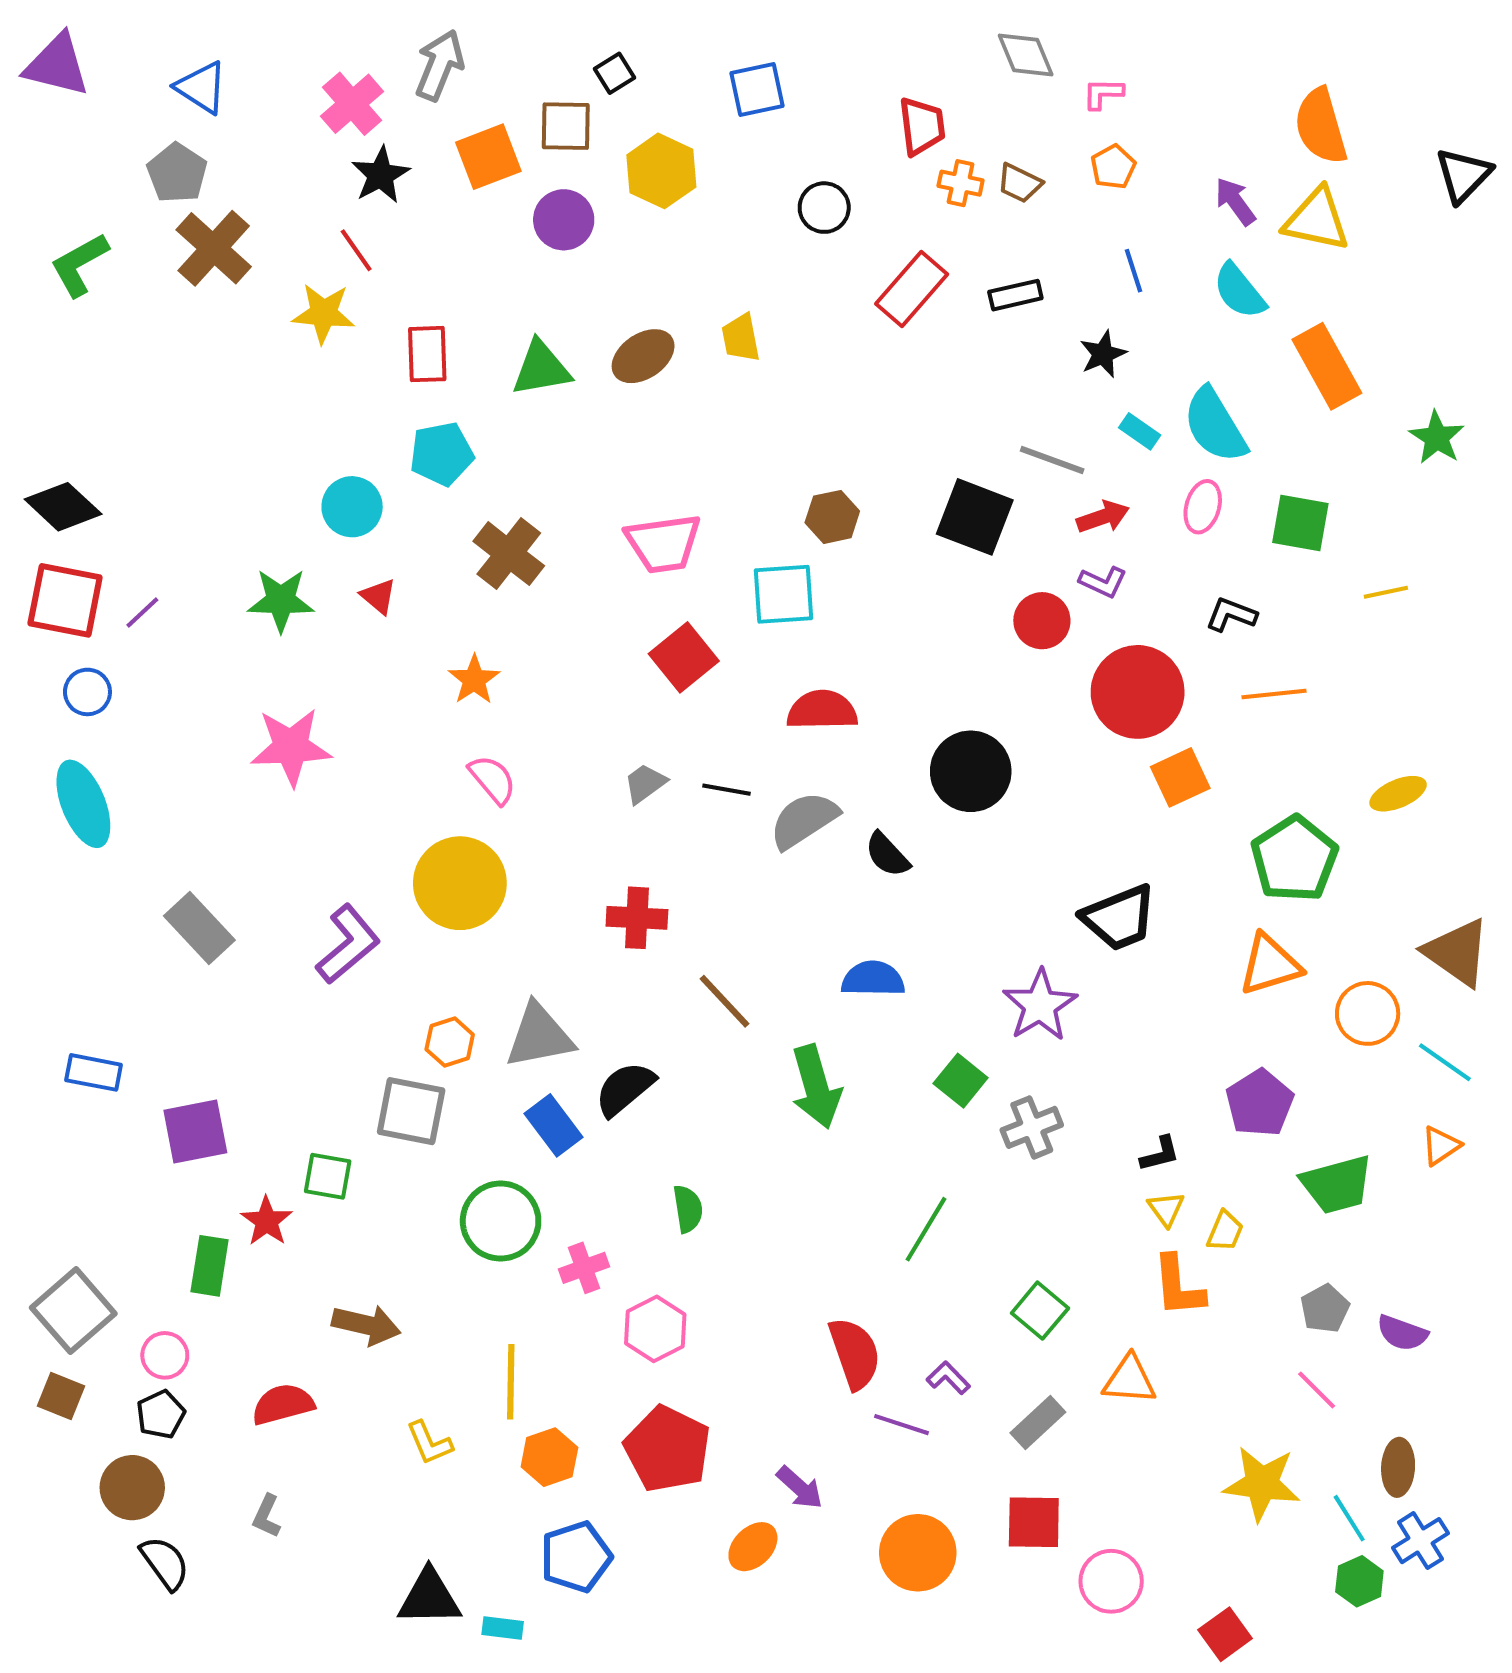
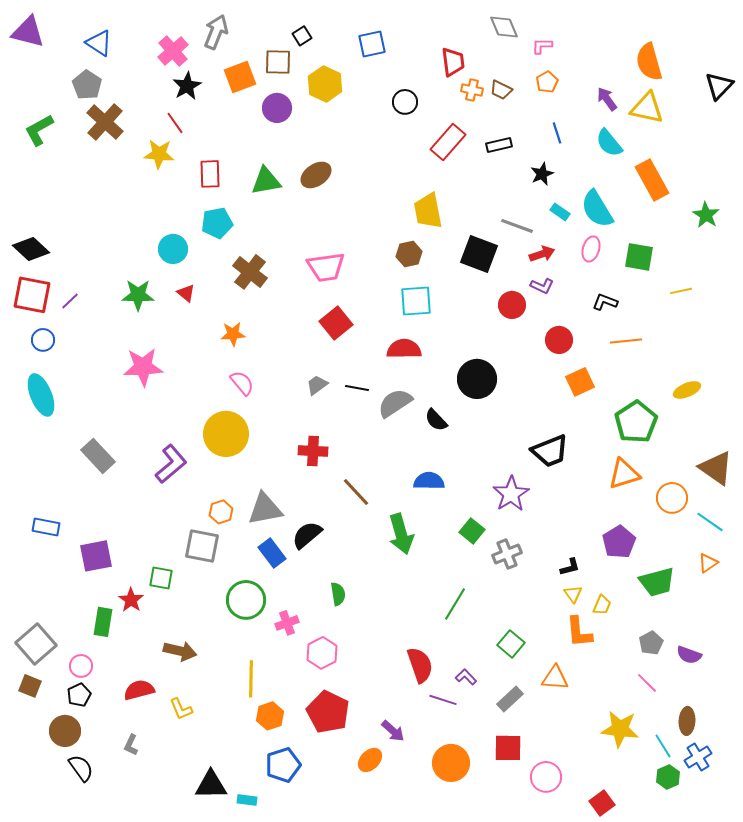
yellow trapezoid: (741, 338) -> (428, 211), moved, size x1.5
cyan square: (783, 594) -> (416, 301), moved
orange star: (474, 680) -> (233, 334), turned 30
red circle: (1138, 692) -> (559, 340), size x0.6
yellow L-shape: (429, 1443) -> (181, 709), moved

